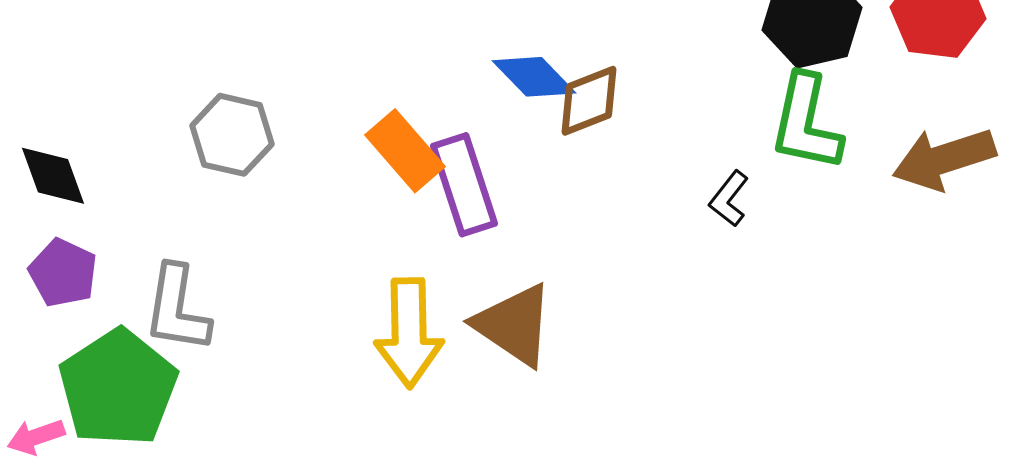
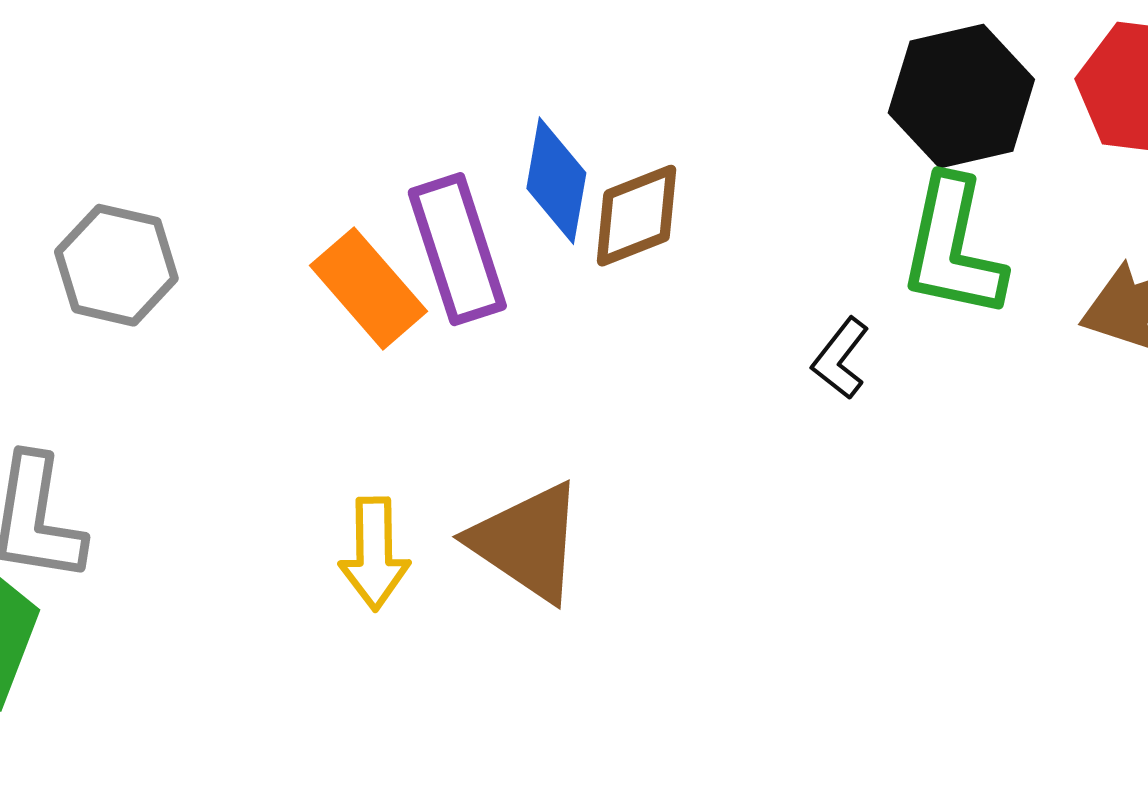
blue diamond: (534, 77) -> (556, 181), turned 54
purple rectangle: (464, 185) -> (457, 249), moved
yellow arrow: (409, 333) -> (374, 554), size x0.7

